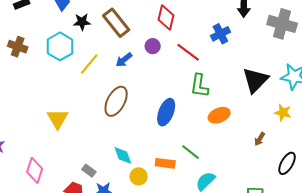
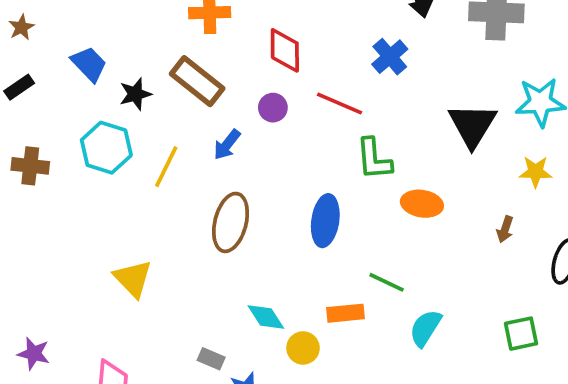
orange ellipse: (219, 115) -> (422, 204), turned 45

